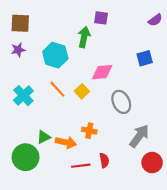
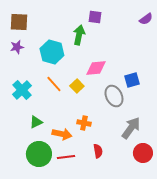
blue square: (145, 58) -> (132, 80), moved
green triangle: (44, 137) -> (36, 122), moved
green circle: (26, 157) -> (39, 154), moved
red line: (81, 166) -> (66, 157), moved

